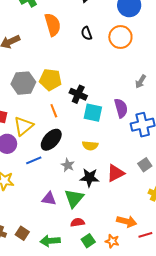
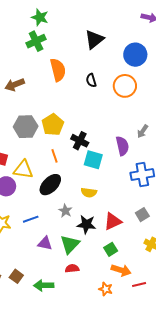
yellow pentagon: (50, 80) -> (53, 125), turned 30
purple semicircle: (121, 108) -> (122, 146), moved
yellow triangle: (23, 126) -> (23, 170), turned 45
blue line: (34, 160) -> (31, 219), moved
green square: (88, 241) -> (111, 249), moved

